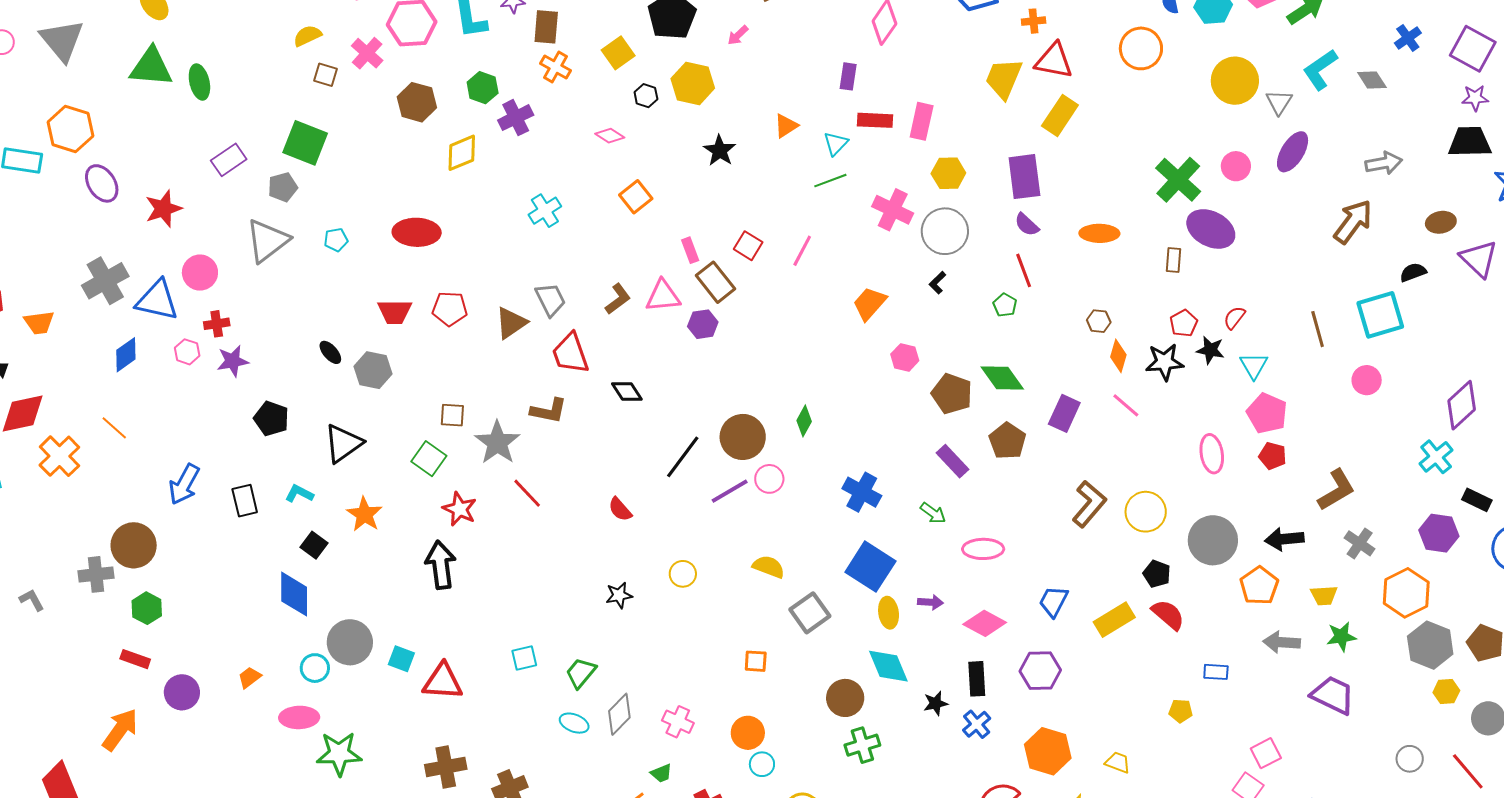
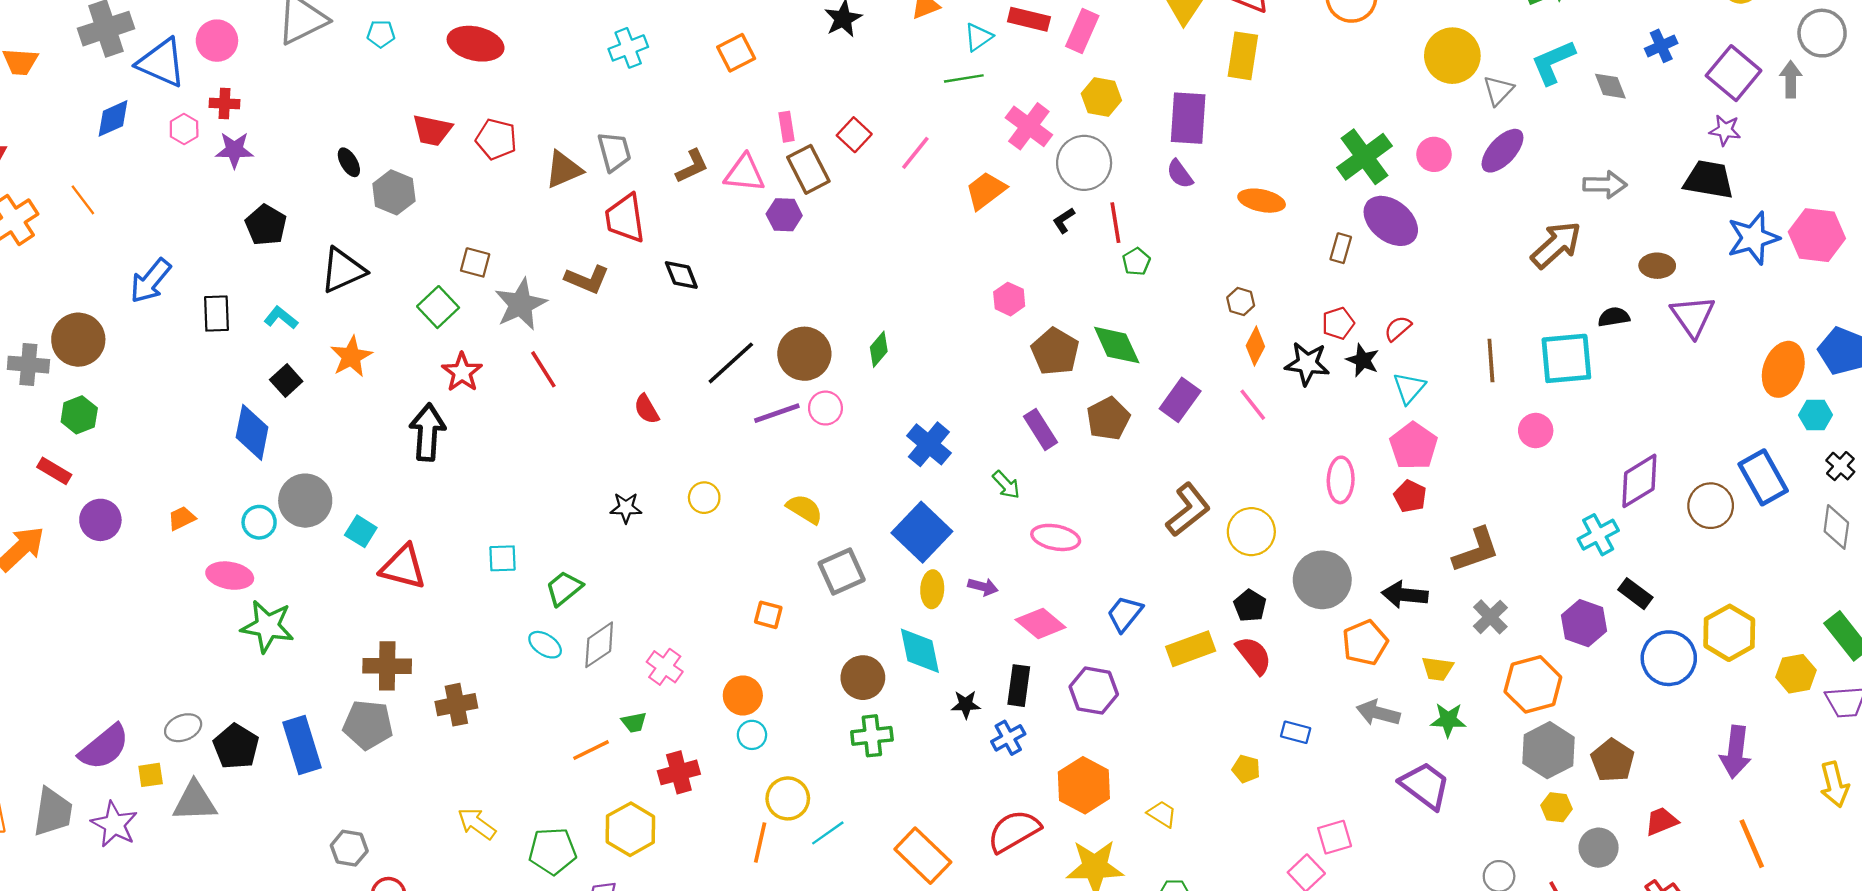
yellow rectangle: (1060, 115) -> (1243, 56), turned -36
red line: (1024, 270) -> (1115, 223), moved
orange trapezoid: (870, 304) -> (986, 190), moved

